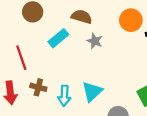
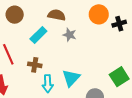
brown cross: (38, 87) -> (35, 65), moved

